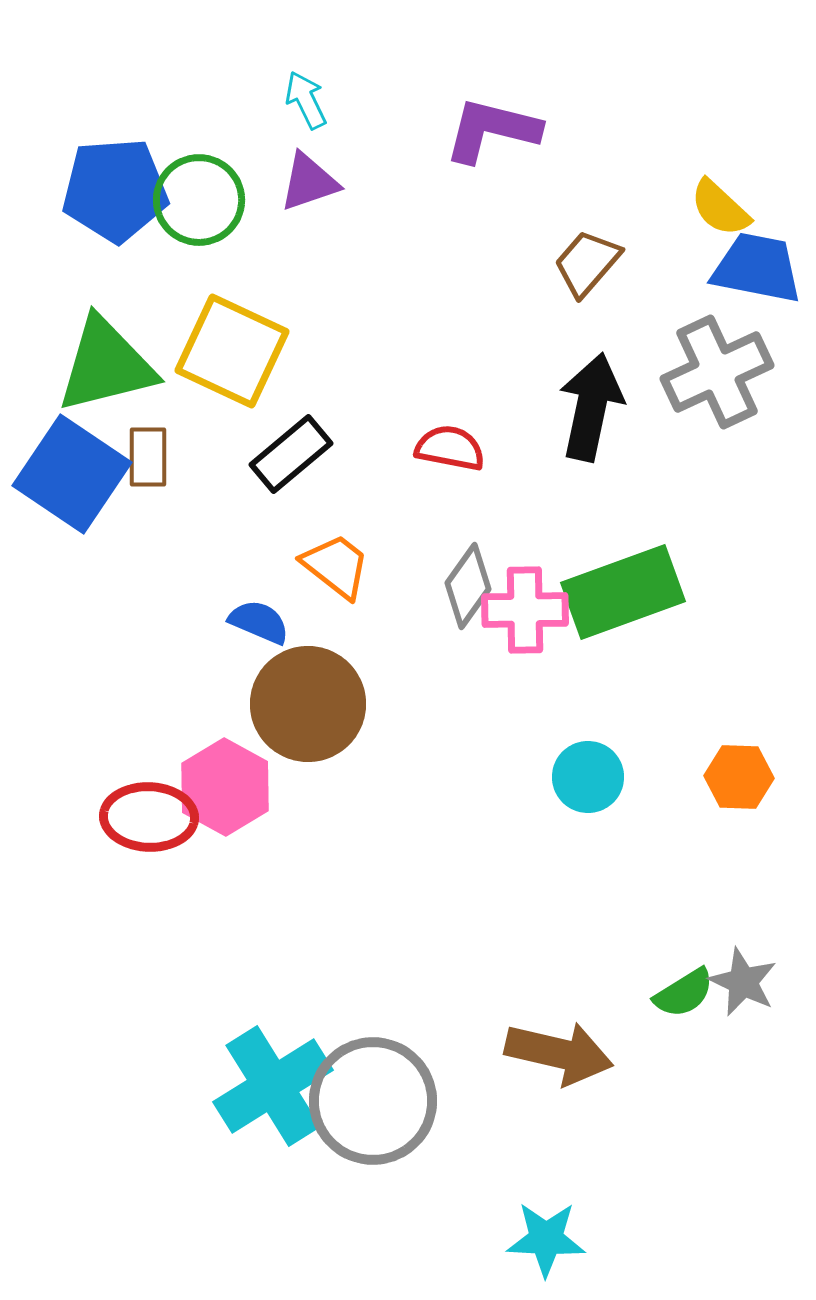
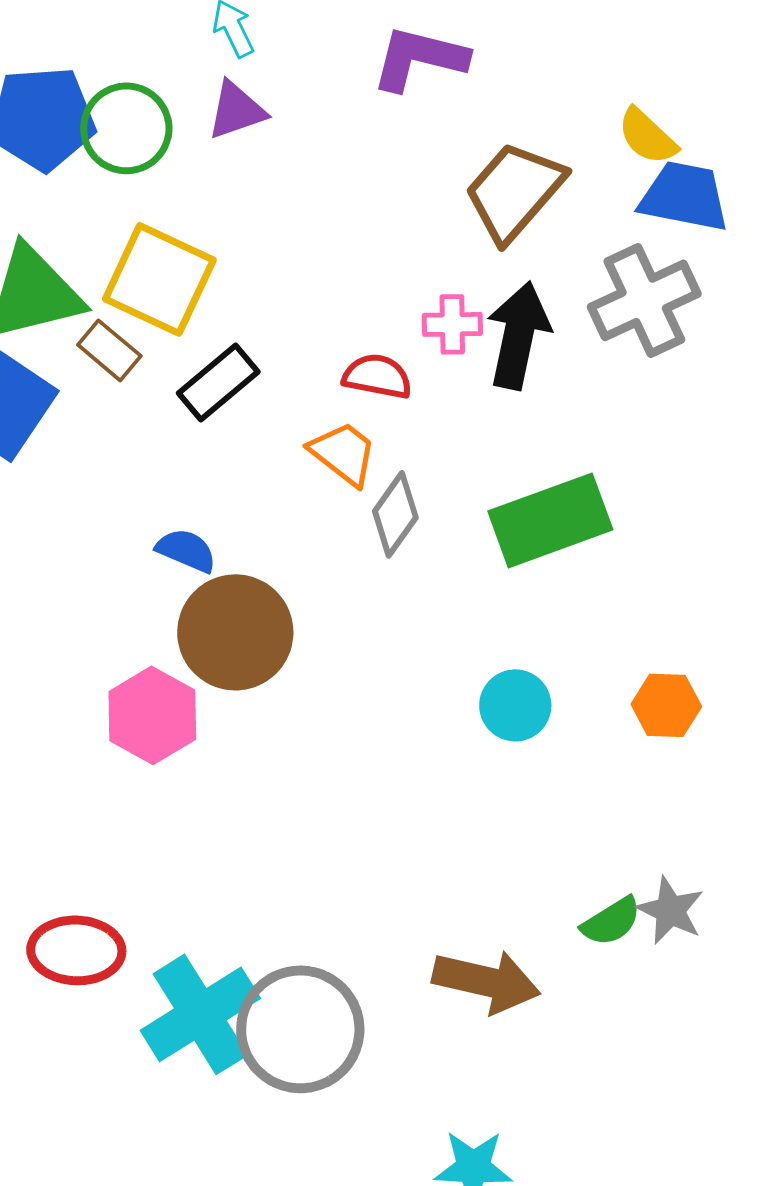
brown trapezoid: (587, 263) -> (514, 191), size x1.5
brown rectangle: (148, 457) -> (109, 350), moved, turned -50
orange trapezoid: (336, 566) -> (343, 453), moved
pink cross: (525, 610) -> (452, 324), moved, size x0.7
red ellipse: (149, 817) -> (76, 950), moved

